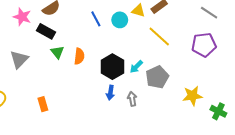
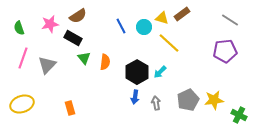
pink star: (22, 17) -> (50, 24), turned -30
yellow line: (159, 37) -> (169, 43), moved
gray pentagon: (157, 77) -> (188, 100), moved

